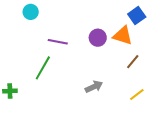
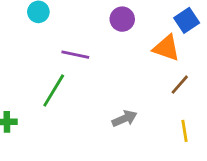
purple circle: (98, 38) -> (122, 19), moved
yellow line: (137, 95) -> (184, 131), turned -63

